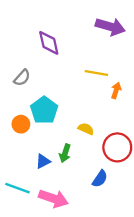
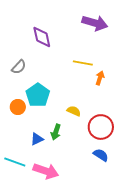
blue semicircle: (100, 179) -> (101, 155), moved, turned -91

